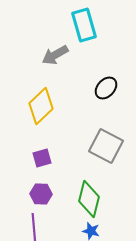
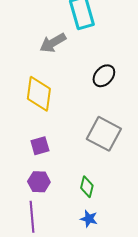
yellow diamond: (41, 106) -> (39, 94), turned -39
green diamond: (89, 199) -> (87, 187), size x0.6

